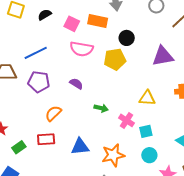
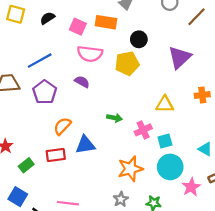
purple triangle: (163, 56) -> (180, 57), turned -30
purple pentagon: (39, 82) -> (45, 92), turned 30
purple semicircle: (76, 84) -> (82, 82), moved
pink cross: (127, 120) -> (143, 130), turned 35
blue triangle: (80, 147) -> (85, 145), moved
cyan circle: (149, 155) -> (170, 167), size x1.5

